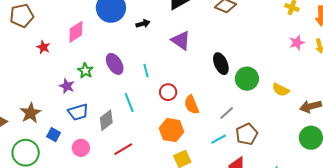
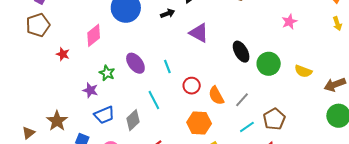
black arrow: (143, 24) -> (168, 13), moved
pink star: (297, 43) -> (289, 22), moved
gray line: (227, 113) -> (242, 100), moved

